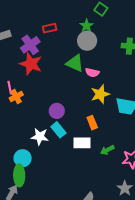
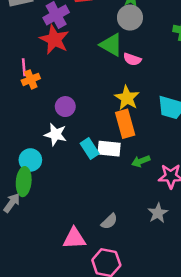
yellow star: (100, 94) -> (127, 98), moved, turned -30
purple circle: (57, 111) -> (65, 107), moved
orange rectangle: (92, 123) -> (125, 124), size x1.5
cyan rectangle: (58, 130) -> (90, 149), moved

